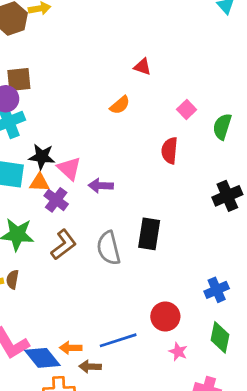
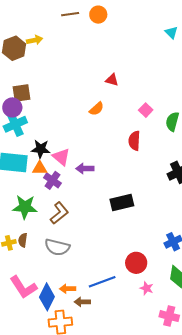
black rectangle: (149, 234) -> (122, 203), turned 70
gray semicircle: (109, 248) -> (57, 247), moved, turned -60
blue diamond: (42, 358) -> (47, 297), turned 68

